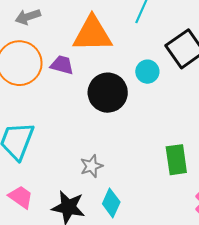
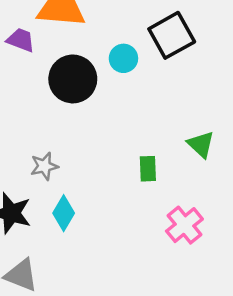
green rectangle: (176, 160) -> (148, 169), size x0.7

